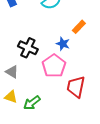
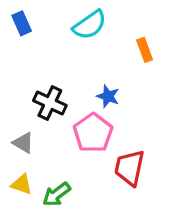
orange rectangle: (79, 27) -> (145, 50), moved, turned -64

